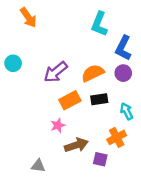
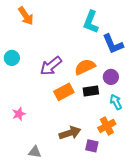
blue L-shape: (123, 48) -> (113, 44), turned -50
purple circle: (123, 73) -> (111, 77), moved
pink star: (58, 125) -> (19, 114), moved

